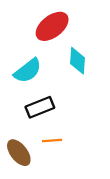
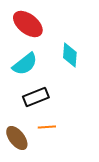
red ellipse: (52, 26) -> (28, 24), moved, turned 76

